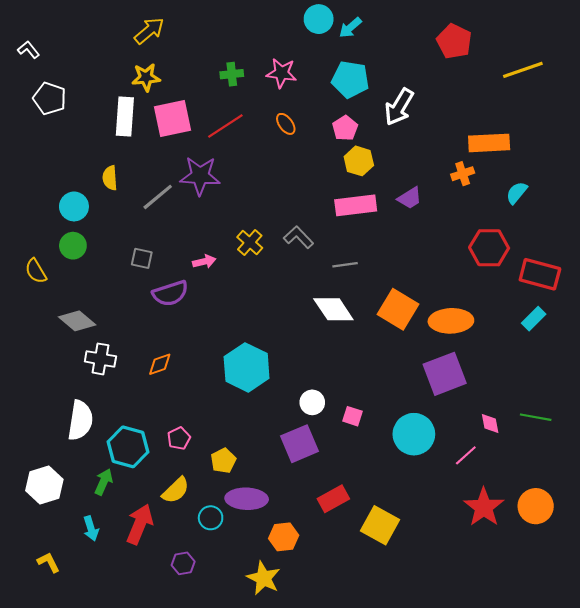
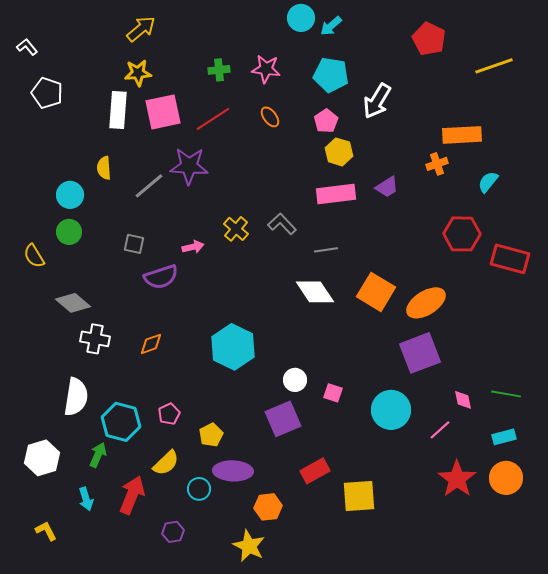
cyan rectangle: (534, 319) -> (504, 437), moved, turned 30
orange ellipse: (451, 321) -> (426, 303), turned -30
yellow square: (380, 525) -> (359, 496), turned -33

